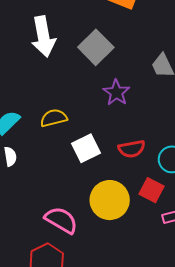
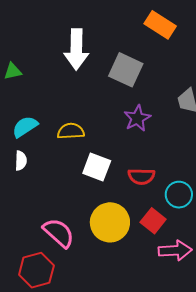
gray square: (96, 47) -> (126, 70), turned -32
white square: (86, 148) -> (97, 167), turned 36

